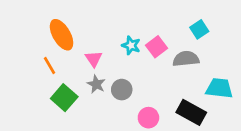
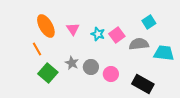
pink triangle: (94, 59) -> (73, 29), moved
cyan trapezoid: (219, 88) -> (164, 53), moved
pink circle: (148, 118) -> (111, 74), moved

